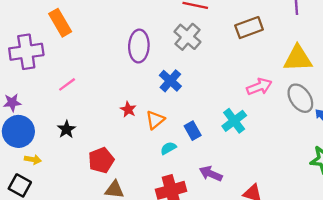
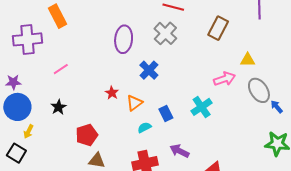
brown rectangle: (249, 28) -> (218, 28), turned -45
yellow triangle: (298, 58) -> (248, 60), moved, size x0.6
yellow arrow: (33, 160) -> (29, 131), turned 104

